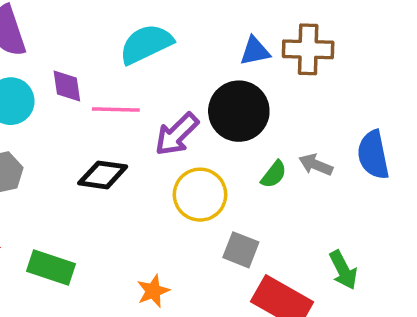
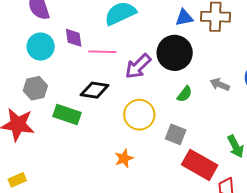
green semicircle: (274, 174) -> (185, 94), moved
yellow circle: (200, 195) -> (139, 115), moved
green rectangle: (51, 267) -> (67, 114), moved

